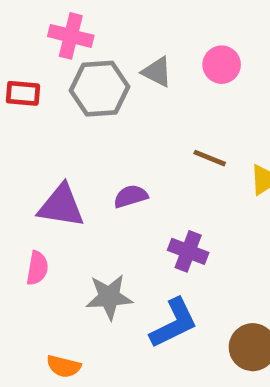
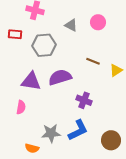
gray hexagon: (100, 89) -> (44, 45), moved
purple semicircle: (131, 196) -> (60, 77), size x1.6
gray star: (109, 297) -> (51, 133), moved

